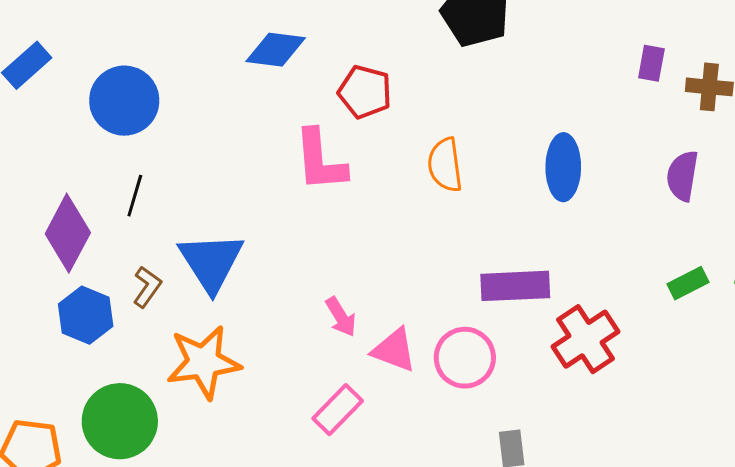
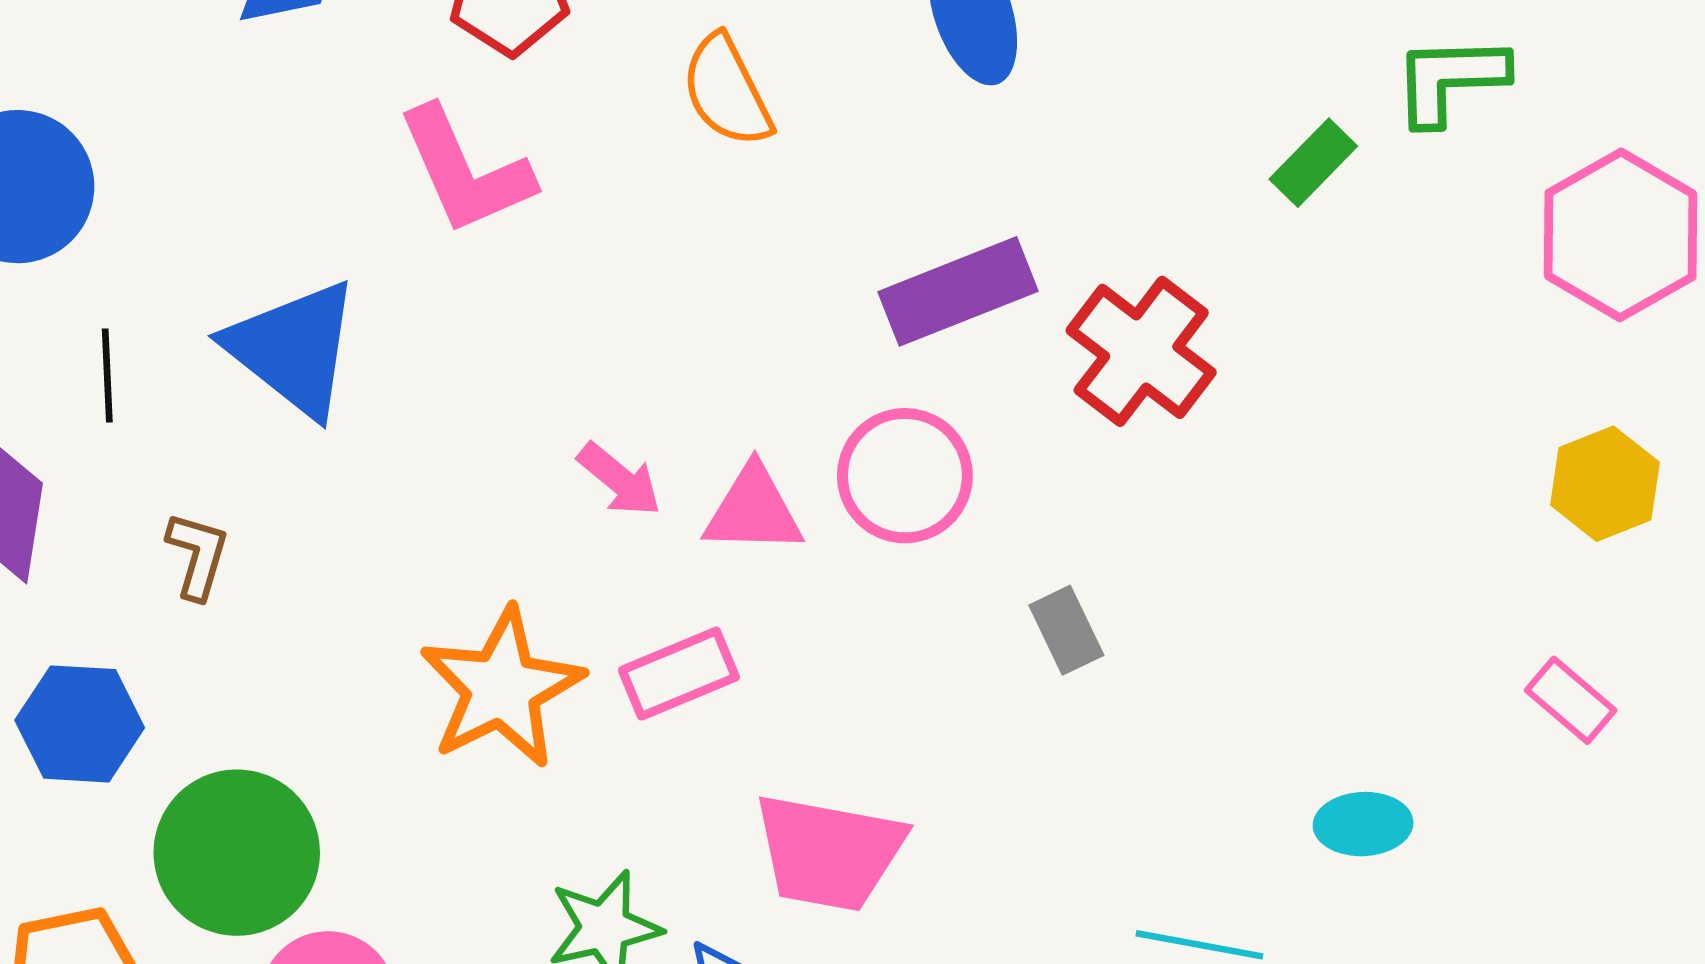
blue triangle: (211, 262) -> (293, 348), moved
blue hexagon: (86, 315) -> (80, 724), moved
orange star: (204, 362) -> (502, 688), moved
pink rectangle: (338, 410) -> (679, 674), turned 42

